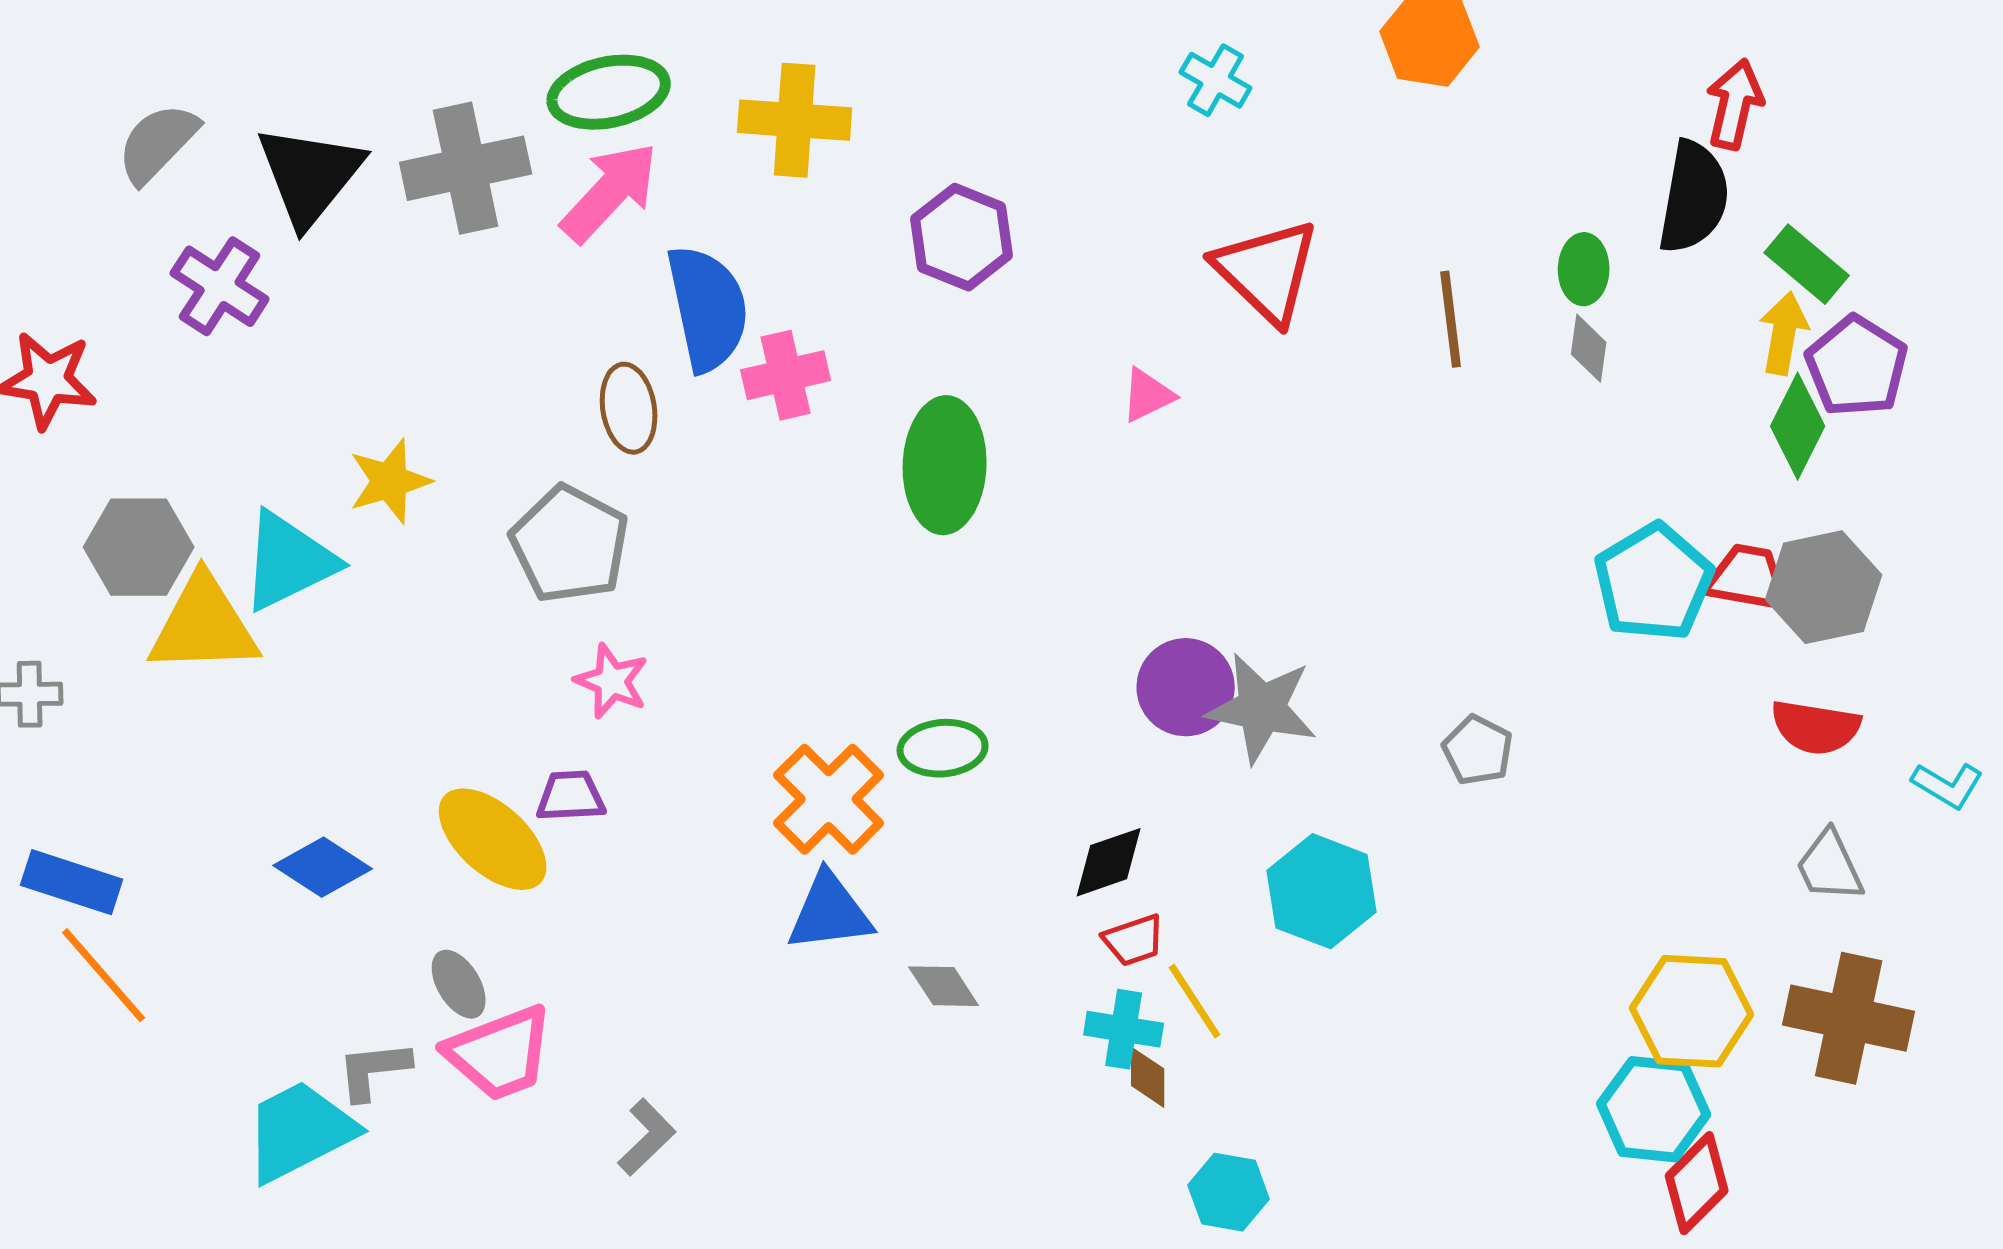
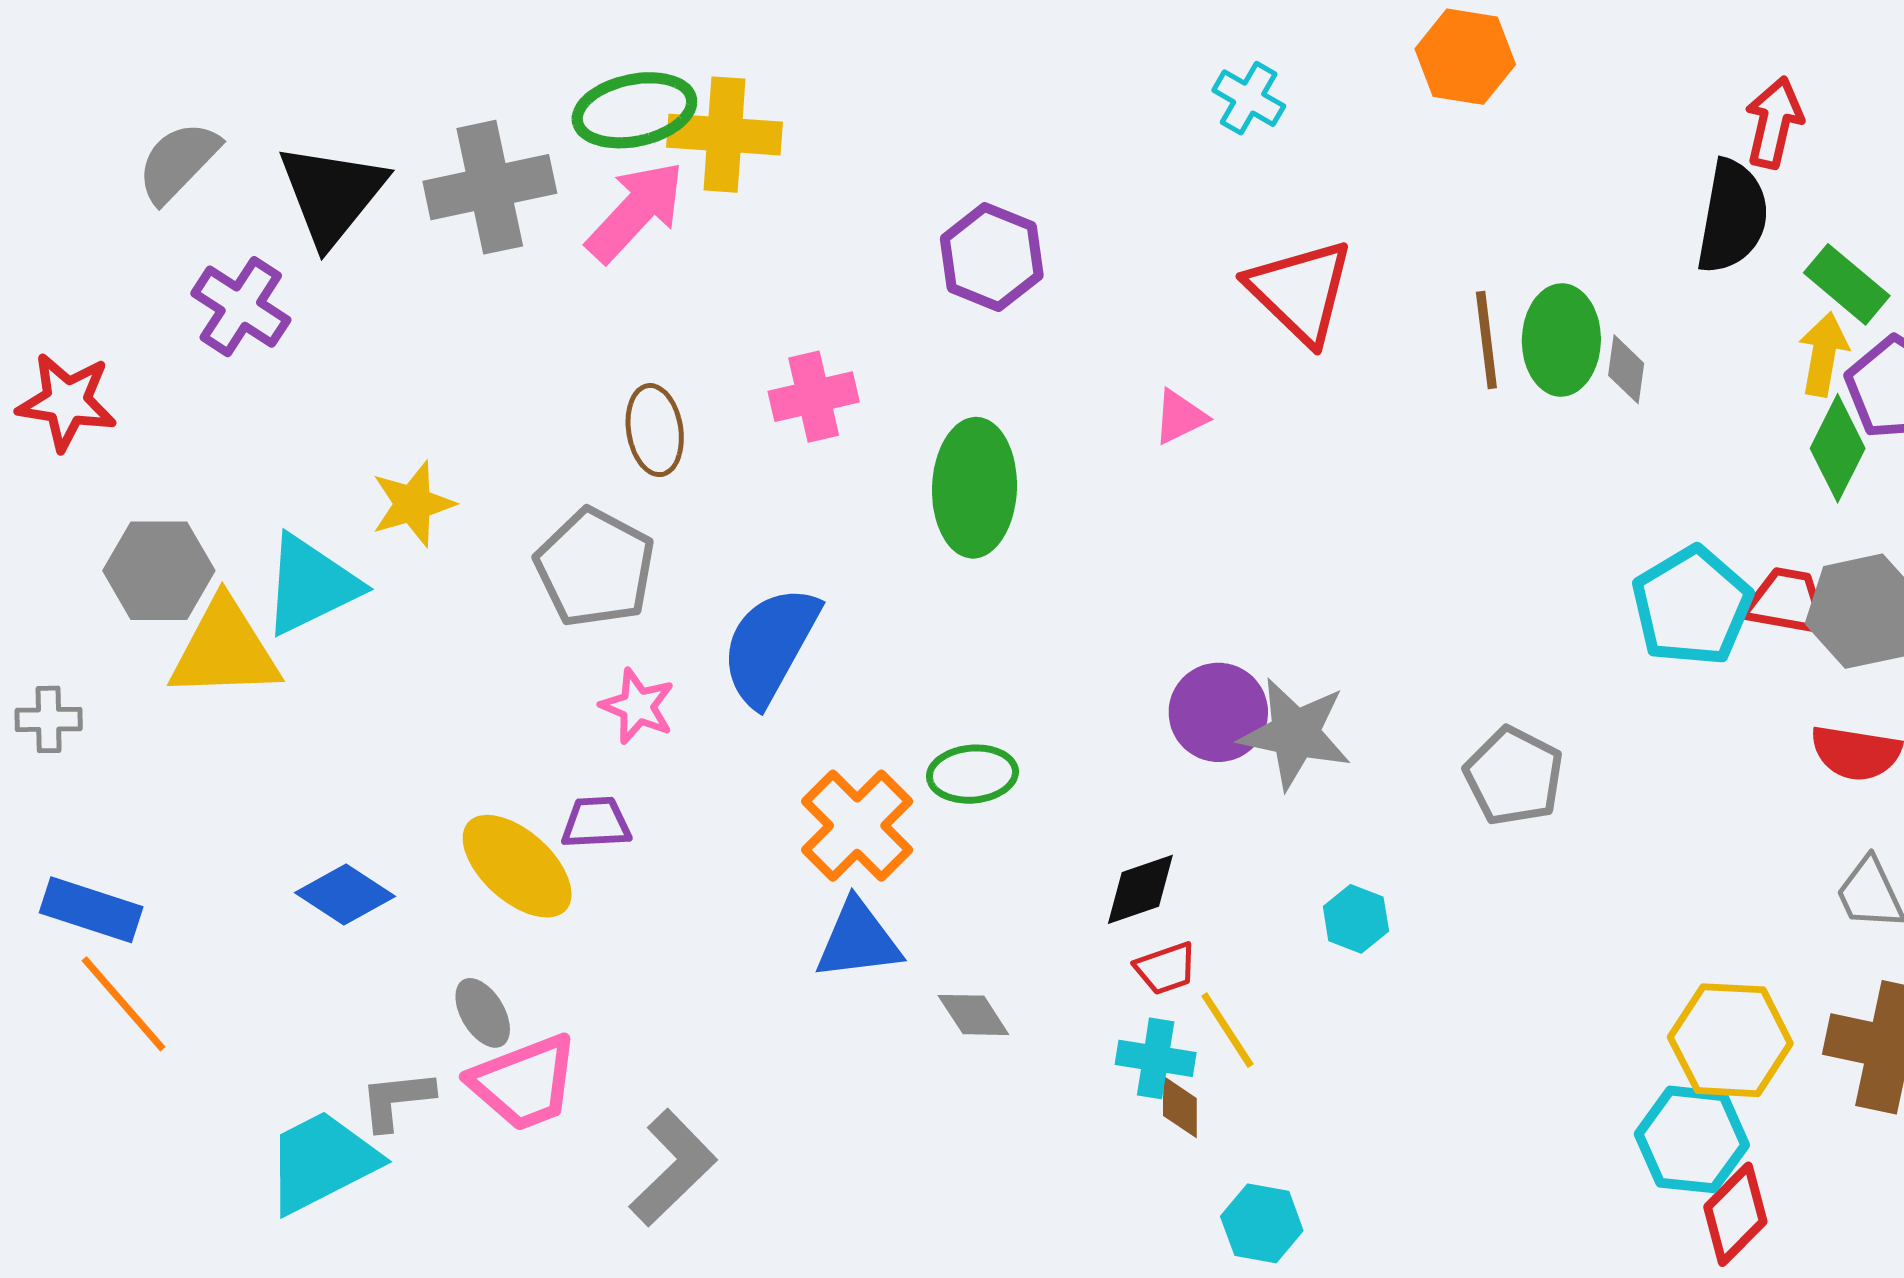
yellow cross: (795, 120) -> (725, 135), moved
green ellipse: (1584, 269) -> (1561, 340), moved, size x1.5
blue semicircle: (708, 308) -> (770, 646), moved, turned -139
gray pentagon: (1478, 750) -> (1514, 776), size x1.4
cyan hexagon: (1322, 891) -> (1356, 919), size x0.6
gray L-shape: (647, 1137) -> (673, 1168), size x1.5

